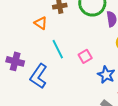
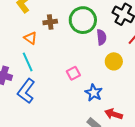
cyan line: (58, 49) -> (28, 62), moved

